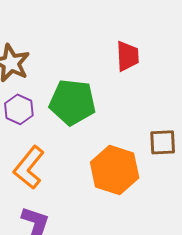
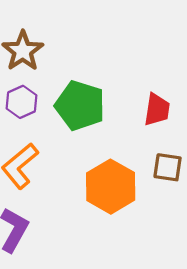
red trapezoid: (127, 56) -> (157, 110), moved

